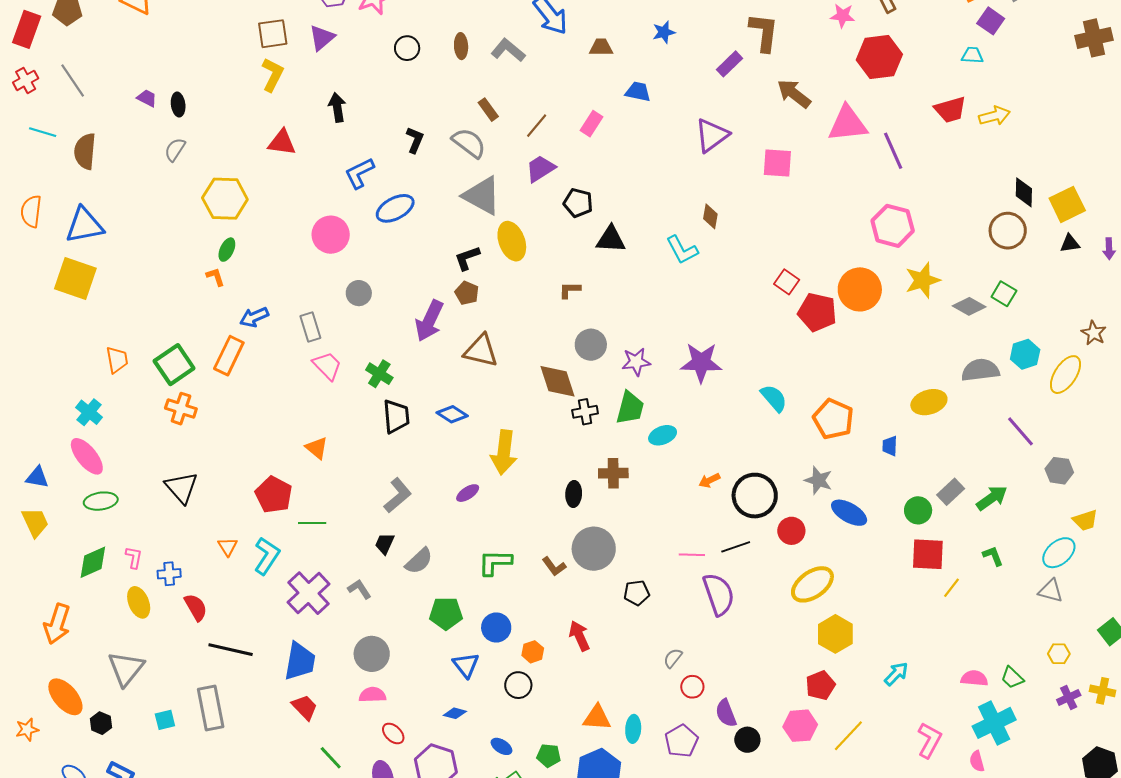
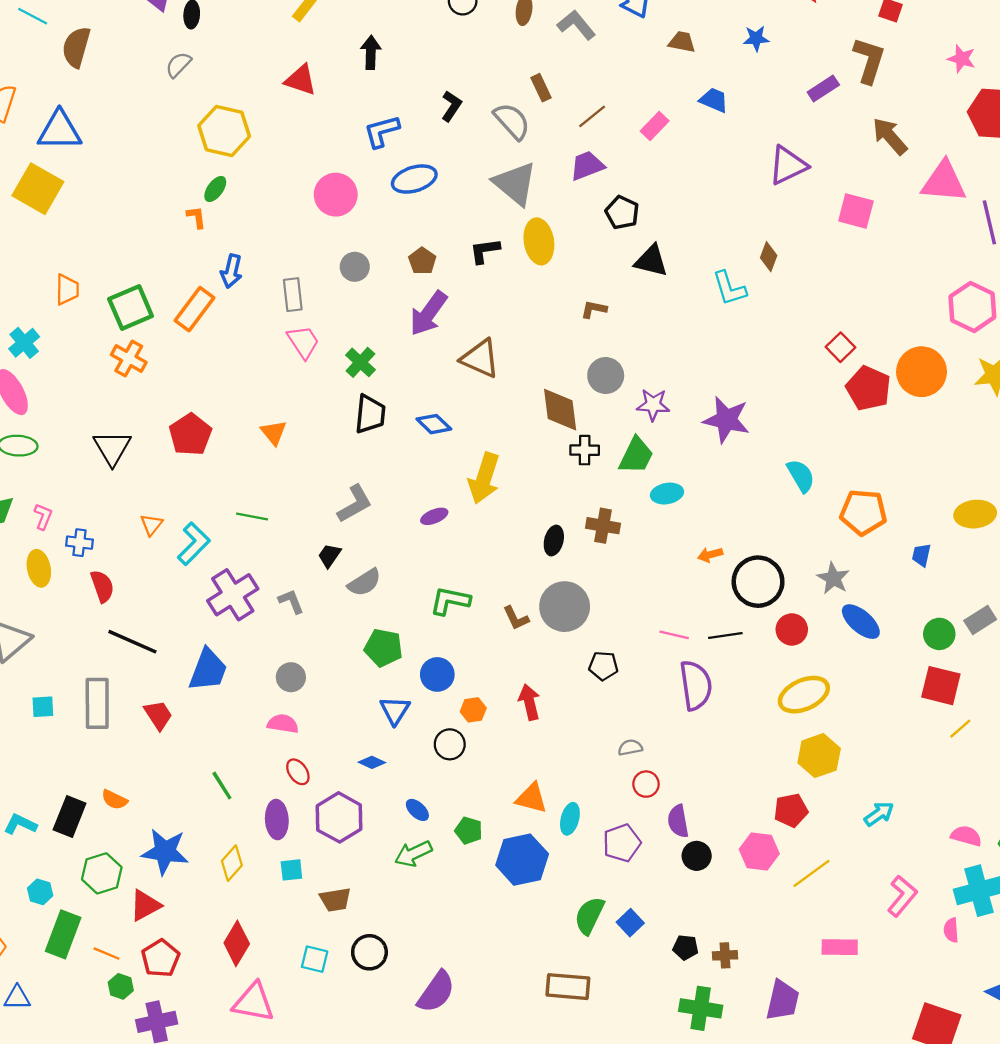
brown pentagon: (467, 293) -> (422, 261), moved
blue arrow: (254, 317) -> (231, 271), turned -64
orange pentagon: (833, 419) -> (863, 512), turned -30
red pentagon: (274, 495) -> (190, 435), moved
gray circle: (372, 654) -> (291, 677), size x0.7
gray semicircle: (673, 658) -> (630, 747), turned 30
red trapezoid: (305, 707) -> (158, 715), moved

